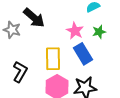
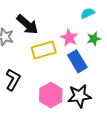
yellow rectangle: (53, 59) -> (44, 50), moved, turned 75

